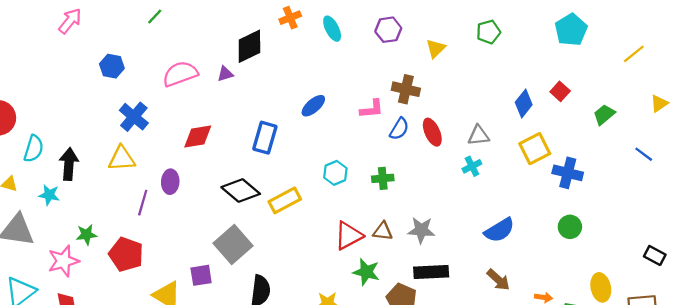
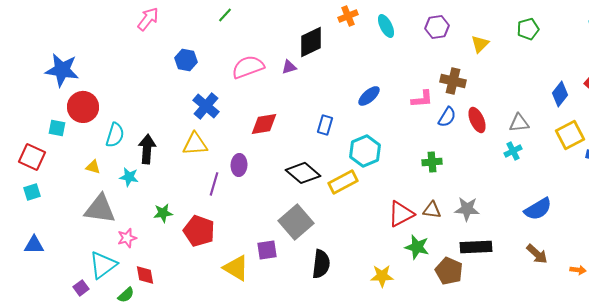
blue rectangle: (265, 138) -> (325, 125), size x0.7
cyan hexagon: (335, 173) -> (365, 151), moved, size x1.4
pink star: (63, 261) -> (127, 238), moved, size x0.7

